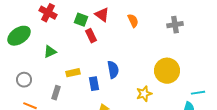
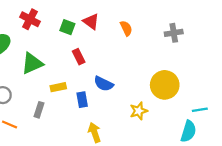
red rectangle: (91, 36) -> (79, 57), moved
green triangle: (50, 52) -> (32, 63), size x1.5
blue semicircle: (113, 70) -> (104, 84), turned 126

